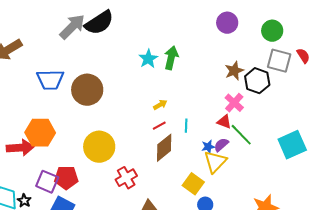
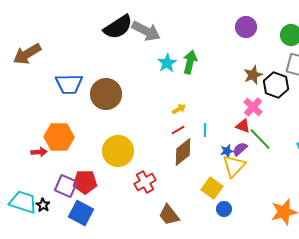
gray arrow: (72, 27) -> (146, 31), moved, turned 72
red arrow: (20, 148) -> (39, 152), size x0.6

